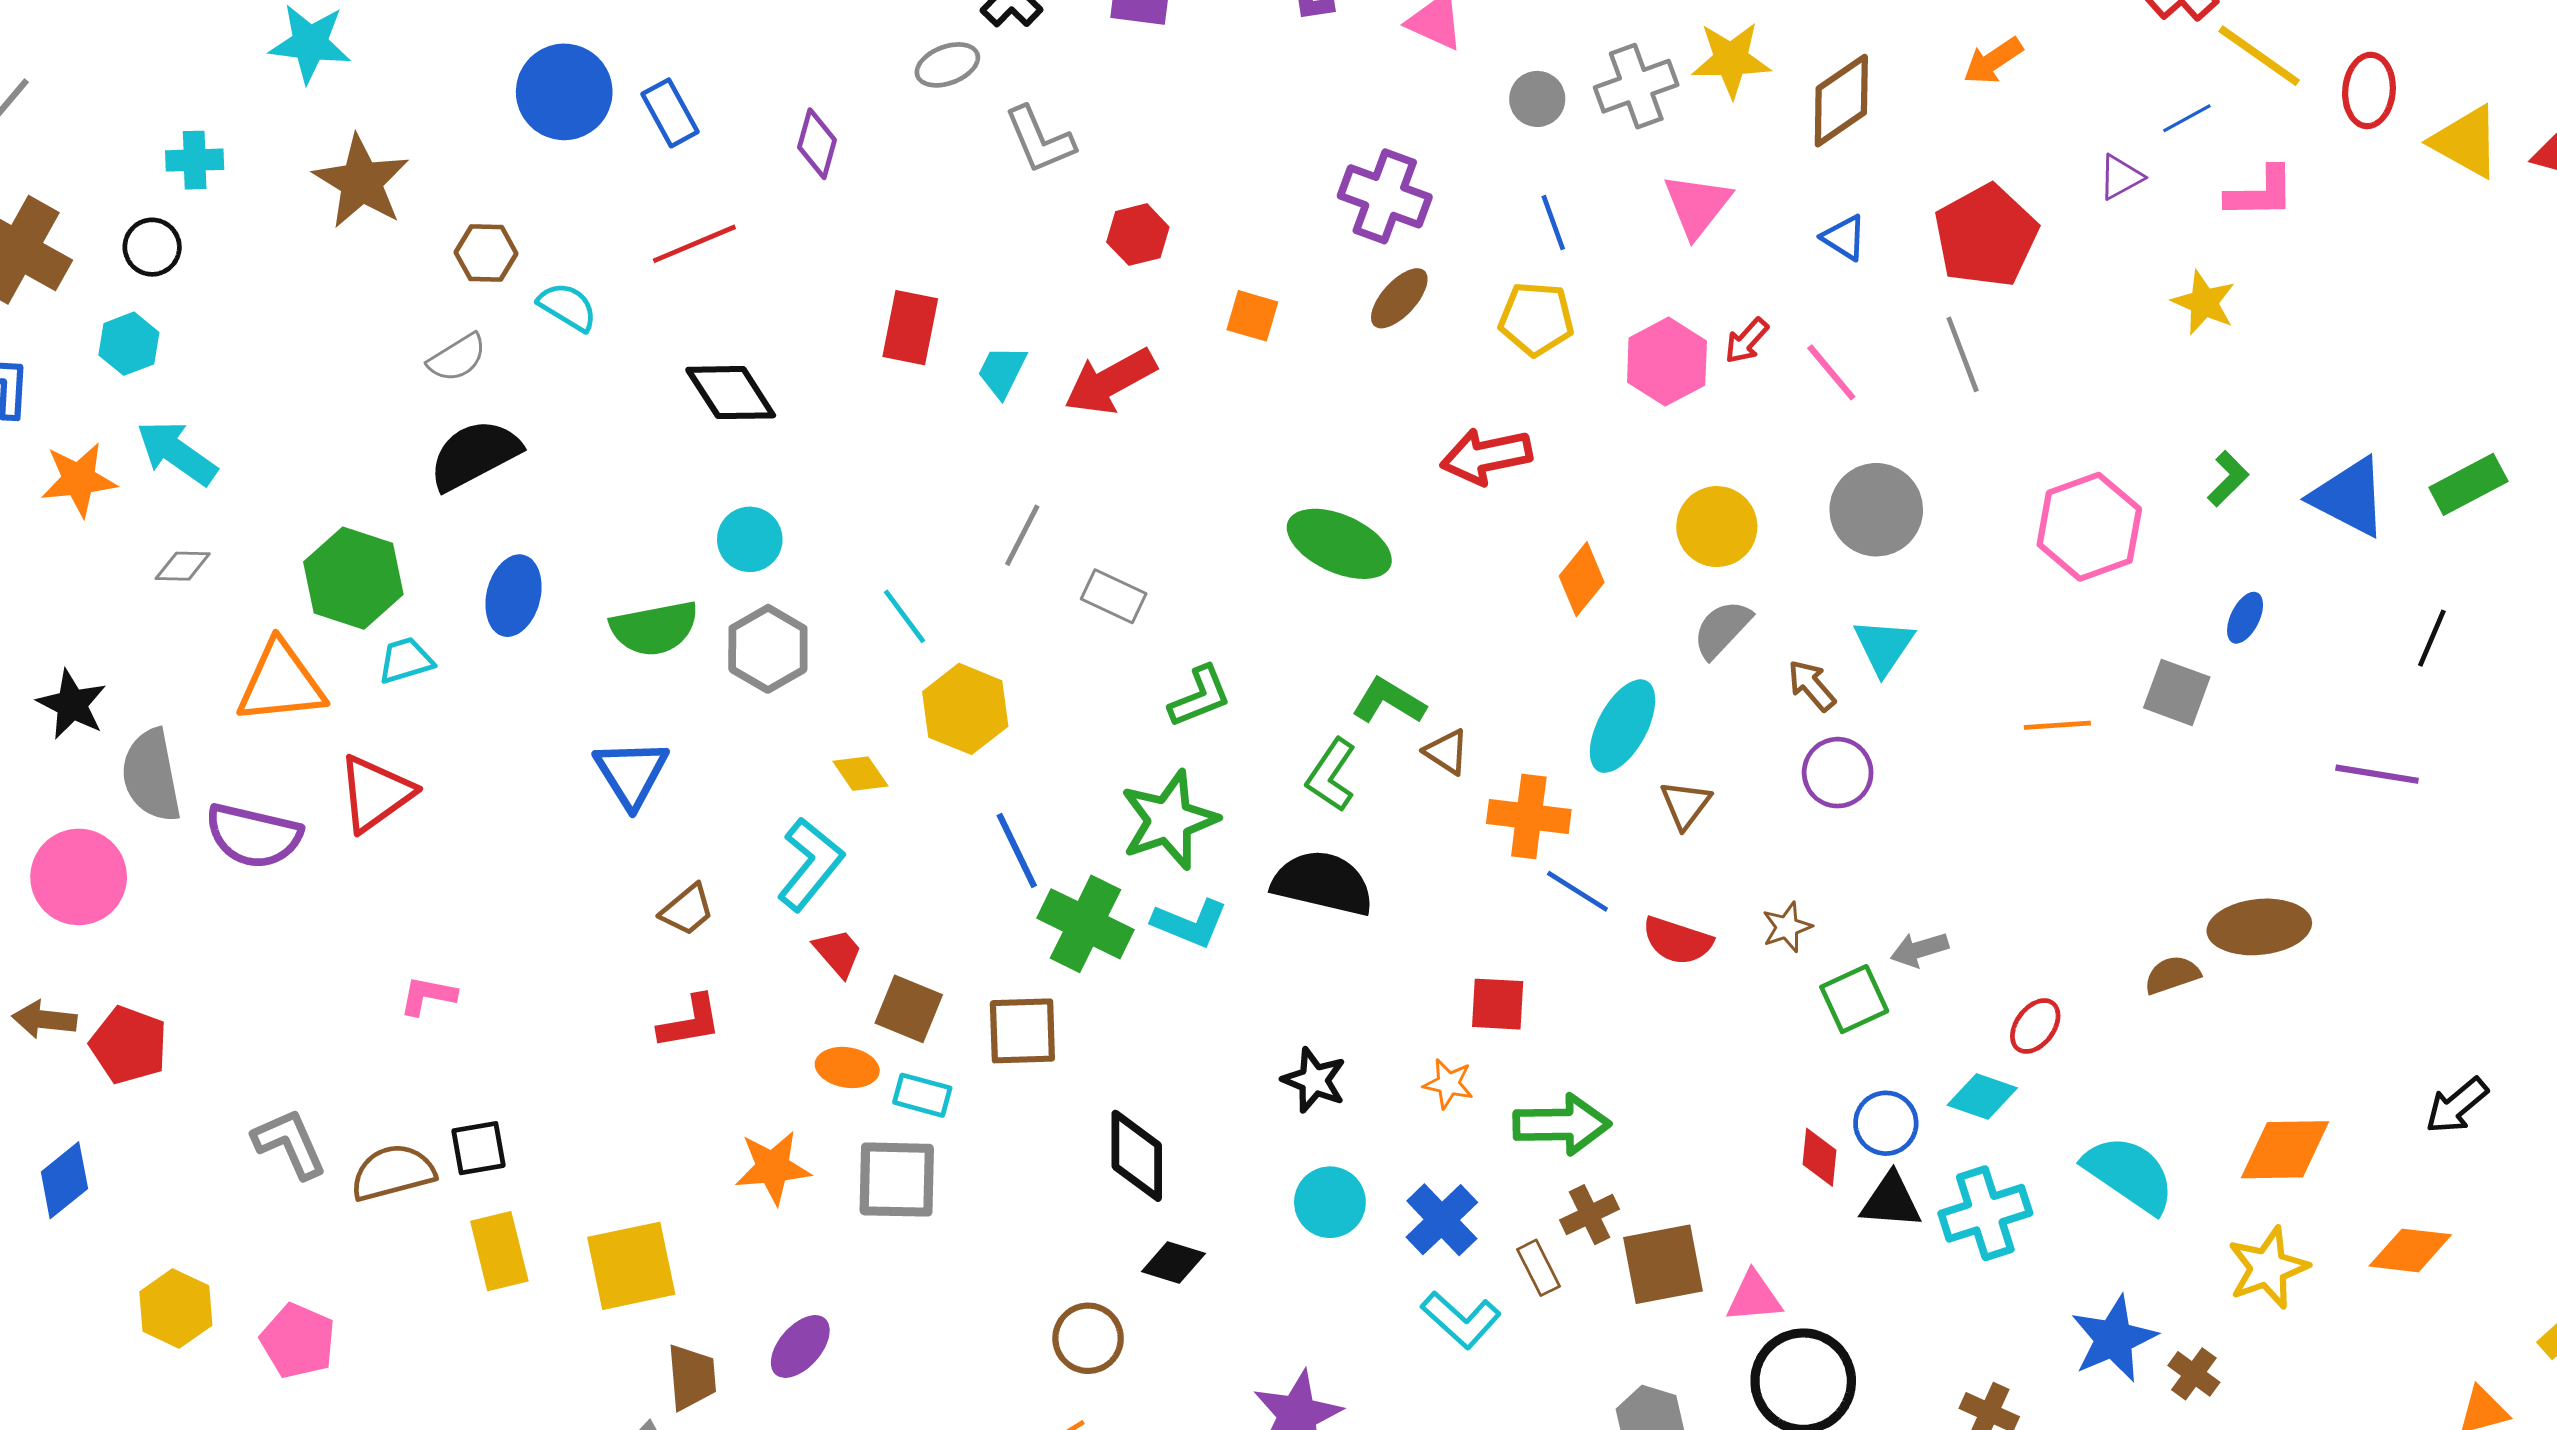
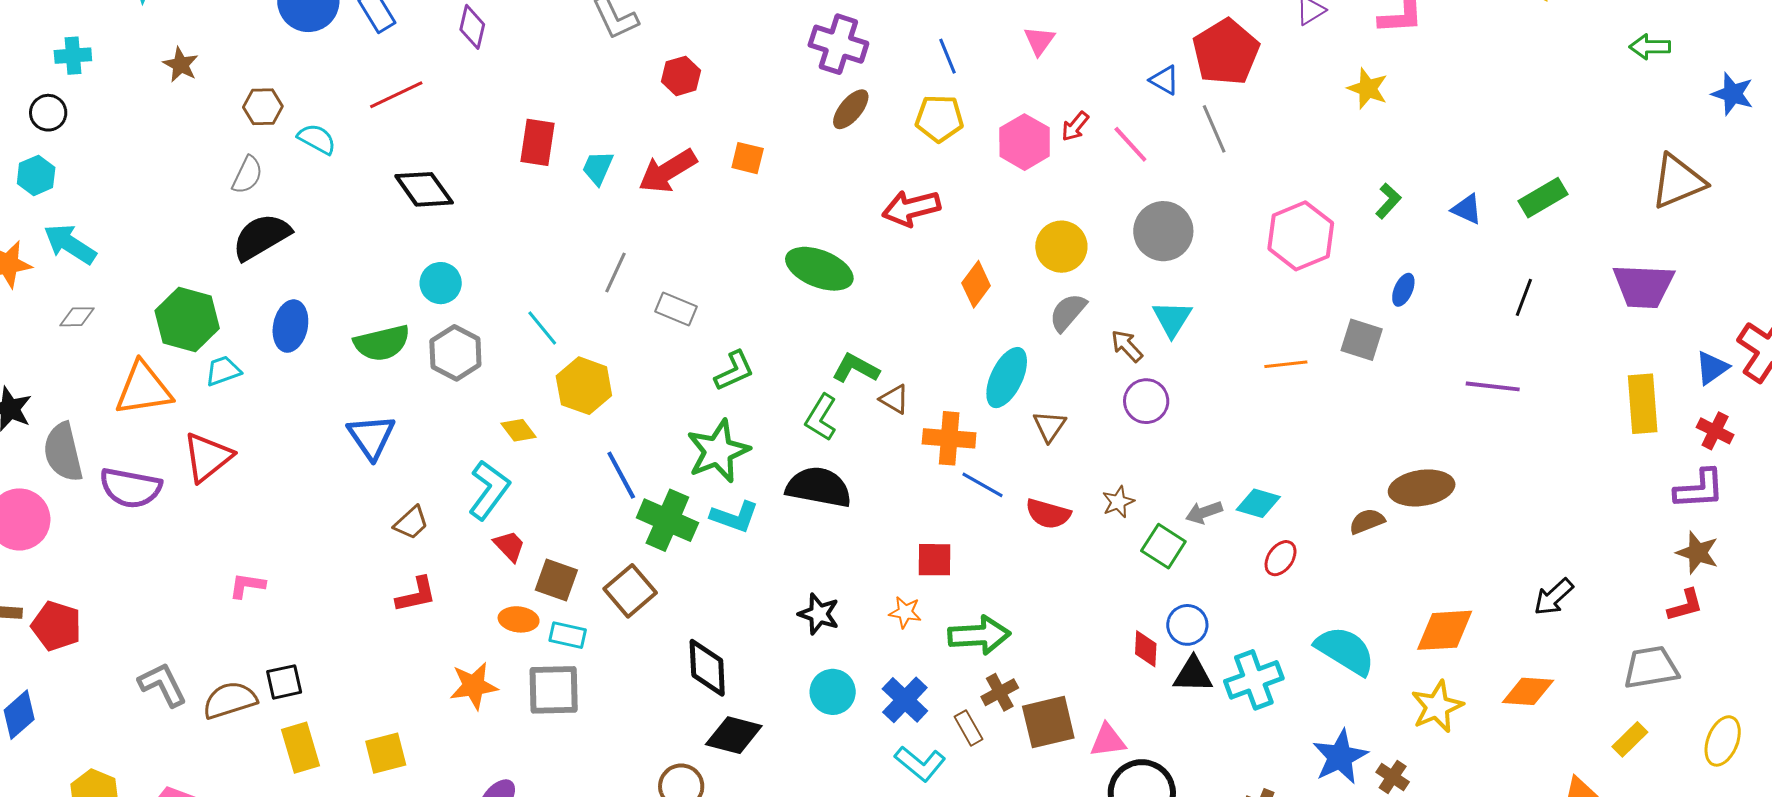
brown star: (361, 182) -> (181, 65), size x0.6
pink triangle: (1697, 205) -> (1039, 41), size x0.7
blue triangle: (1844, 238) -> (1164, 80), moved
orange square: (1252, 316) -> (748, 158), moved
gray semicircle: (457, 358) -> (247, 175), turned -30
blue triangle: (2349, 497) -> (1467, 209), size x0.6
green square: (1854, 999) -> (1163, 546), turned -30
brown square: (1022, 1031) -> (630, 591), turned -36
cyan diamond: (1982, 1097) -> (1258, 503), moved
black diamond: (1173, 1262) -> (734, 735), size x1.4
yellow square: (631, 1266) -> (386, 753), size x0.7

